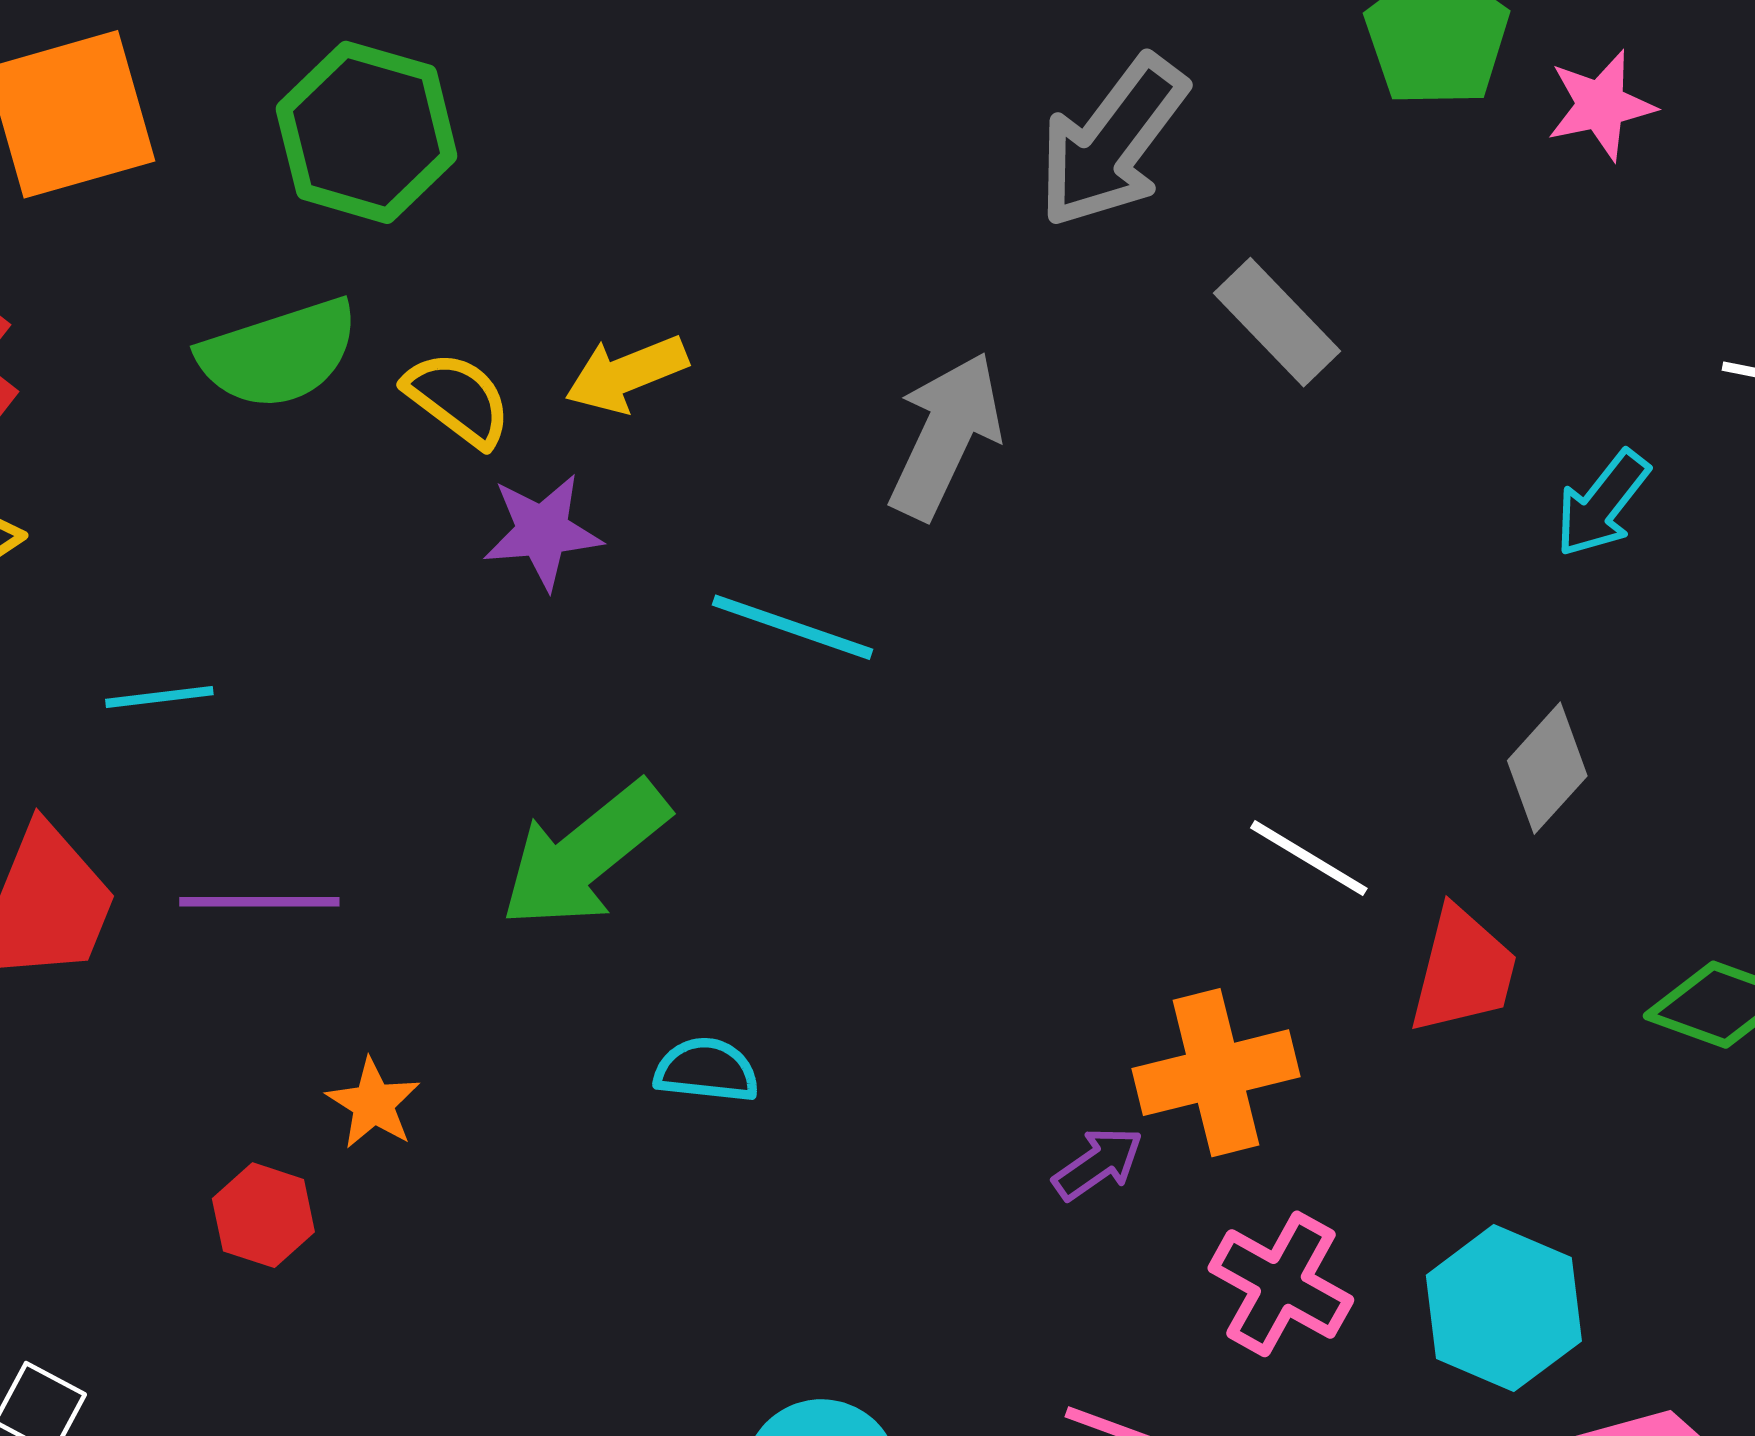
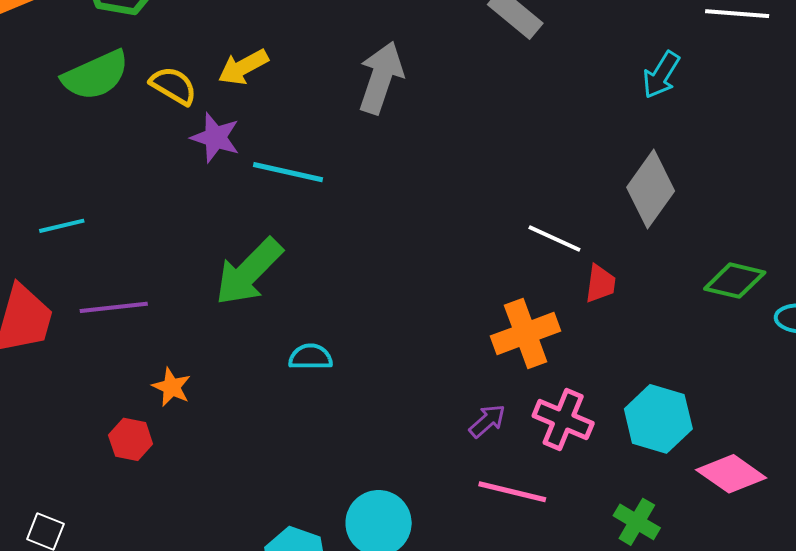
purple star: (542, 531) -> (215, 138), turned 30
cyan line: (793, 627) -> (288, 172), moved
gray diamond: (1547, 768) -> (651, 189), size x1.4
red trapezoid: (1463, 971) -> (600, 284), moved, size x0.7
purple arrow: (1098, 1164) -> (487, 421), moved

